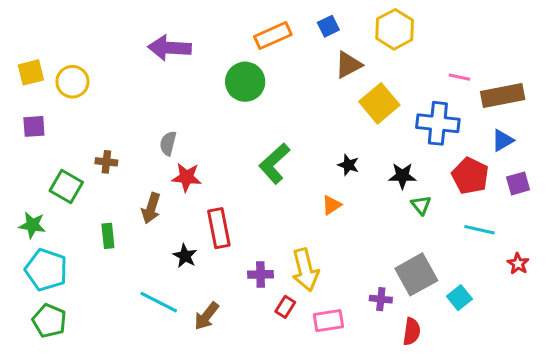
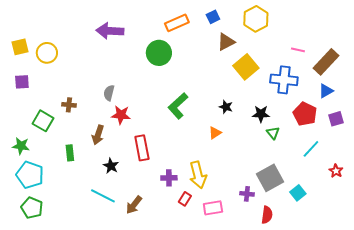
brown rectangle: (503, 96) -> (326, 62), turned -36
cyan line: (479, 230) -> (311, 149), turned -60
black star: (185, 256) -> (111, 166), moved

